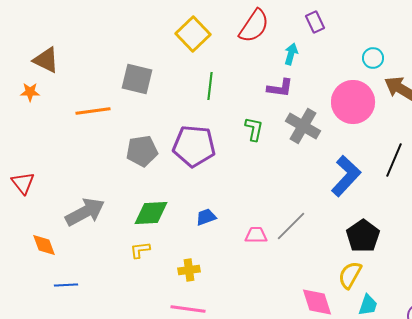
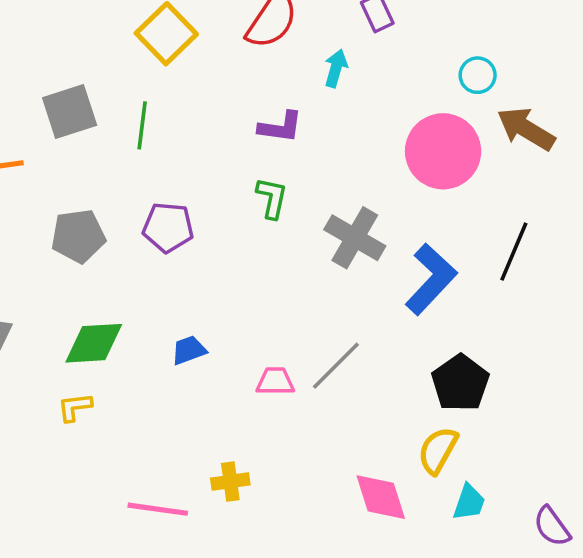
gray square: (137, 79) -> (70, 112), turned -32
green line: (210, 86) -> (142, 125), moved
purple L-shape: (280, 88) -> (280, 127), moved
gray cross: (303, 126) -> (355, 238), moved
purple pentagon: (194, 146) -> (168, 227), size x0.7
yellow cross: (189, 270) -> (230, 482), moved

